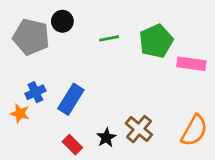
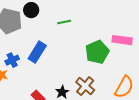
green pentagon: (156, 41) -> (97, 52), moved
blue rectangle: (71, 99) -> (37, 52), moved

